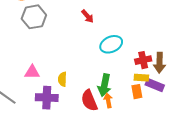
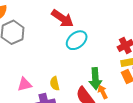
red arrow: (87, 16) -> (62, 18), size x1.6
cyan ellipse: (111, 44) -> (77, 40), moved

